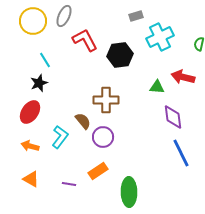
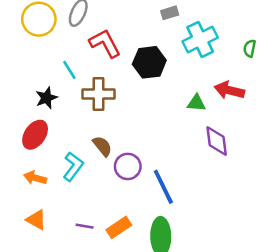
cyan line: (45, 60) -> (69, 70), moved
brown cross: (106, 100) -> (99, 94), moved
blue line: (181, 153) -> (163, 187), moved
orange rectangle: (98, 171) -> (119, 227), moved

